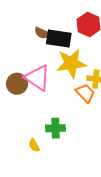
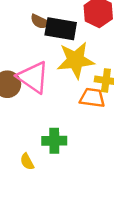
orange trapezoid: (85, 93) -> (92, 98), turned -40

